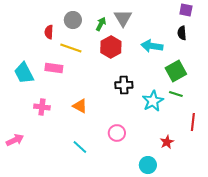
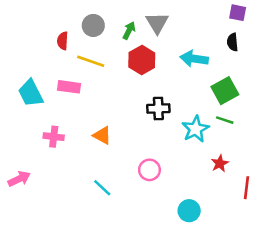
red line: (193, 122) -> (247, 188), moved
red star: (167, 142) -> (220, 163), moved

